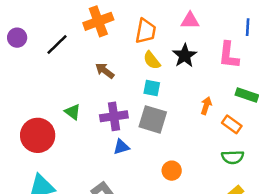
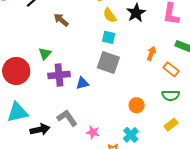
brown arrow: (105, 71) -> (61, 20), moved
green triangle: (73, 112) -> (45, 54), turned 32
purple cross: (114, 116) -> (59, 75), moved
orange circle: (172, 171) -> (137, 105), moved

